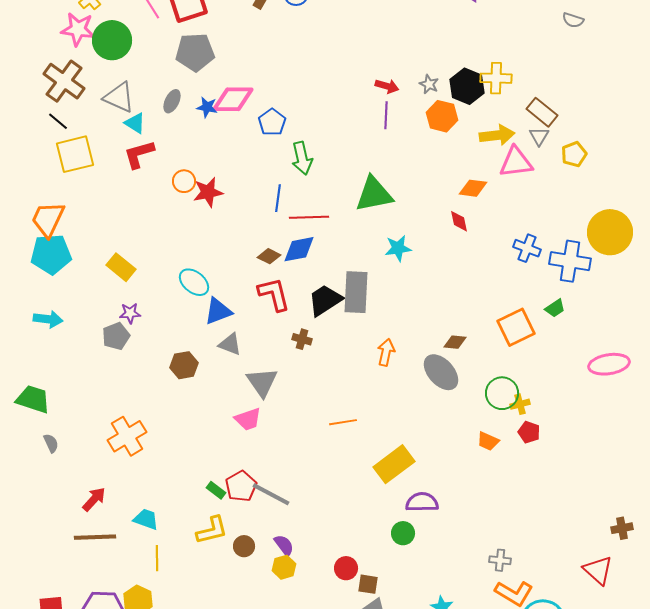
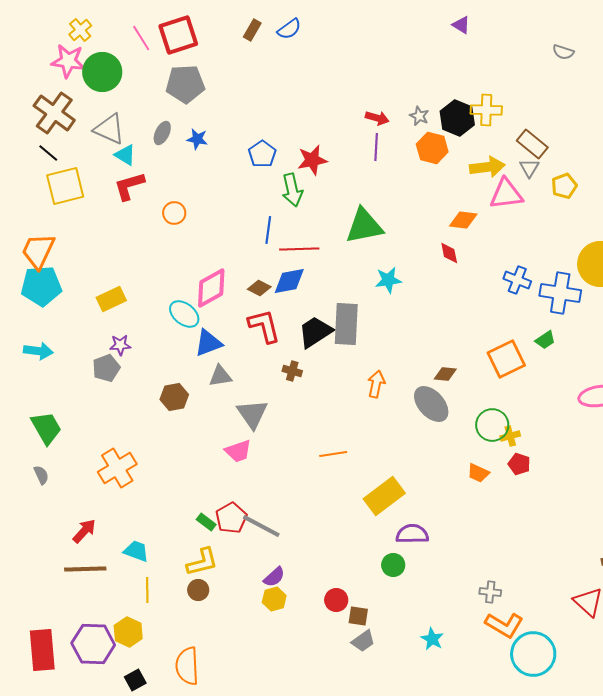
pink diamond: (233, 99) -> (211, 288), moved, turned -30
red star: (208, 192) -> (312, 160), moved
yellow rectangle: (121, 267) -> (111, 299), turned -64
gray triangle: (230, 344) -> (220, 376), turned -30
green trapezoid: (33, 399) -> (46, 428), moved, turned 42
purple semicircle: (284, 545) -> (274, 577), turned 85
brown circle: (244, 546) -> (198, 590), moved

